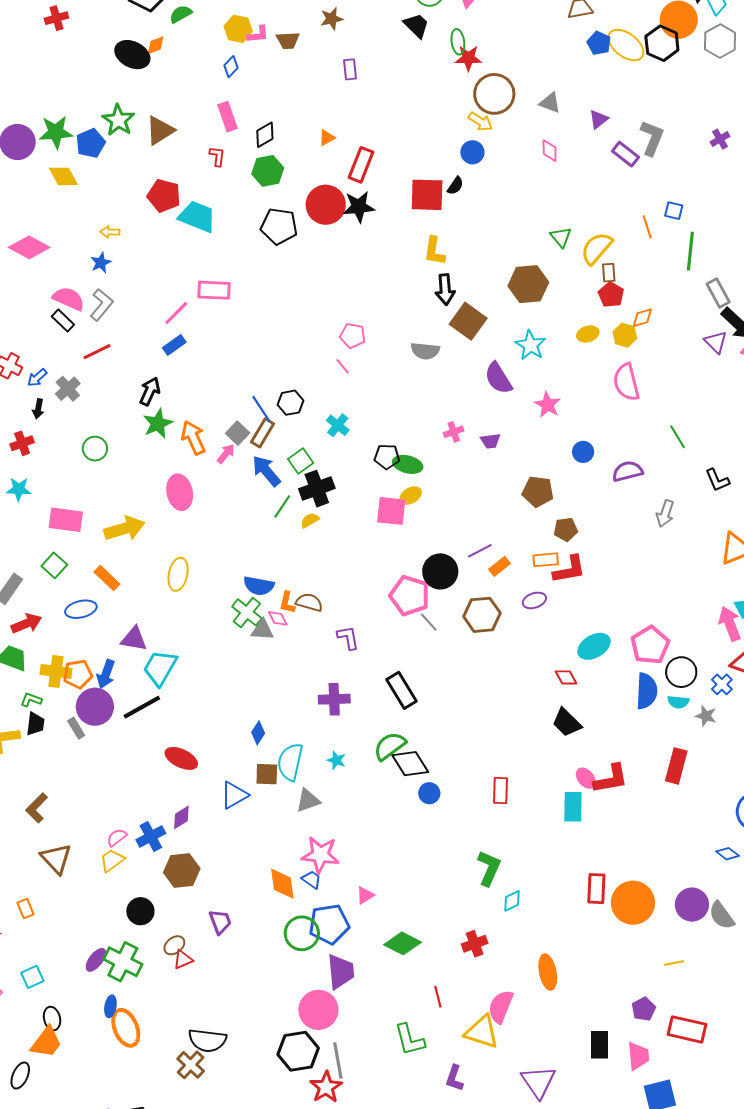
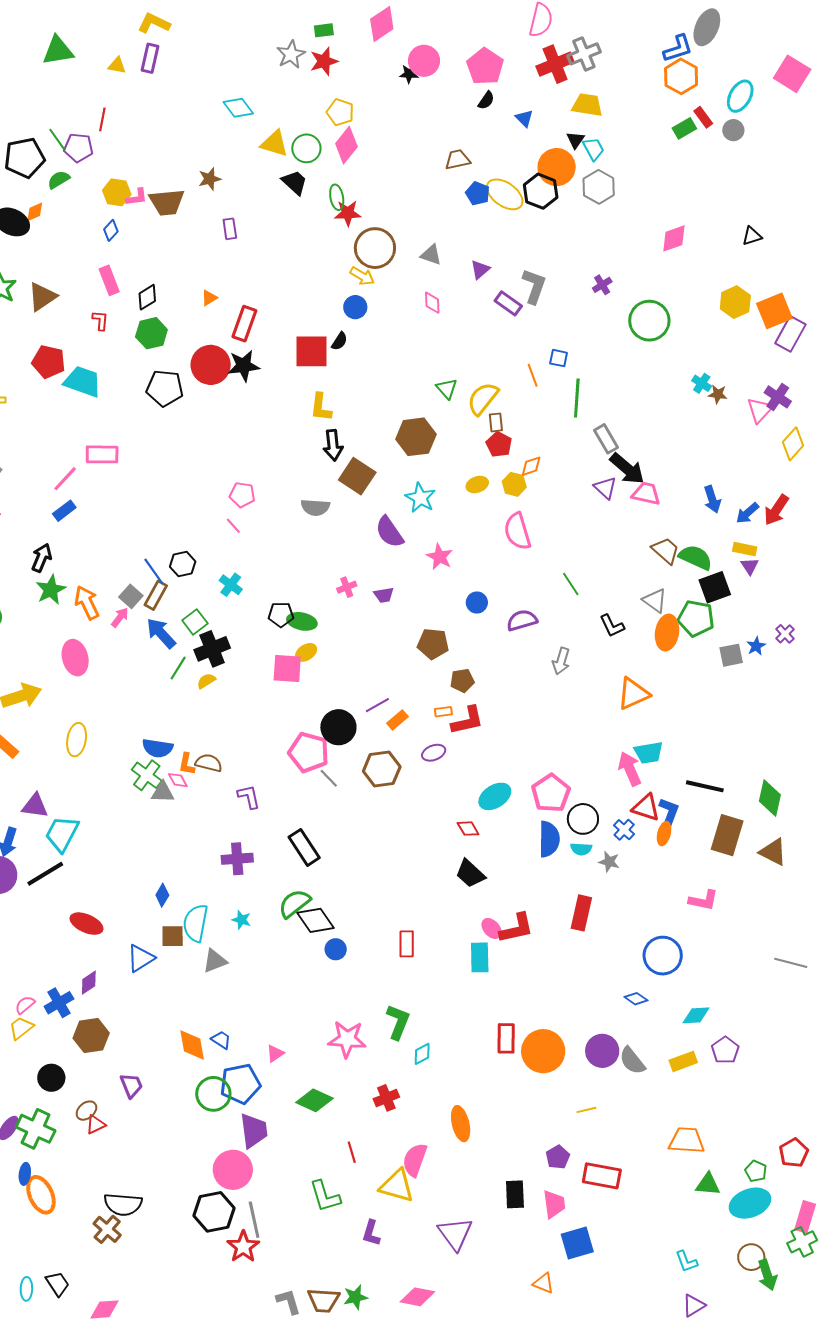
brown trapezoid: (288, 40) -> (167, 202), size x1.5
orange rectangle: (546, 560) -> (443, 712), size x0.7
pink star: (320, 855) -> (347, 1039), moved

